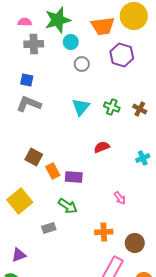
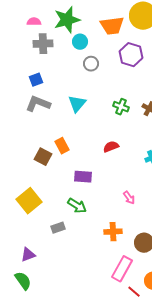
blue square: (27, 80) -> (36, 80), turned -32
cyan triangle: (81, 107) -> (77, 104), moved
orange rectangle: (53, 171) -> (62, 146), moved

